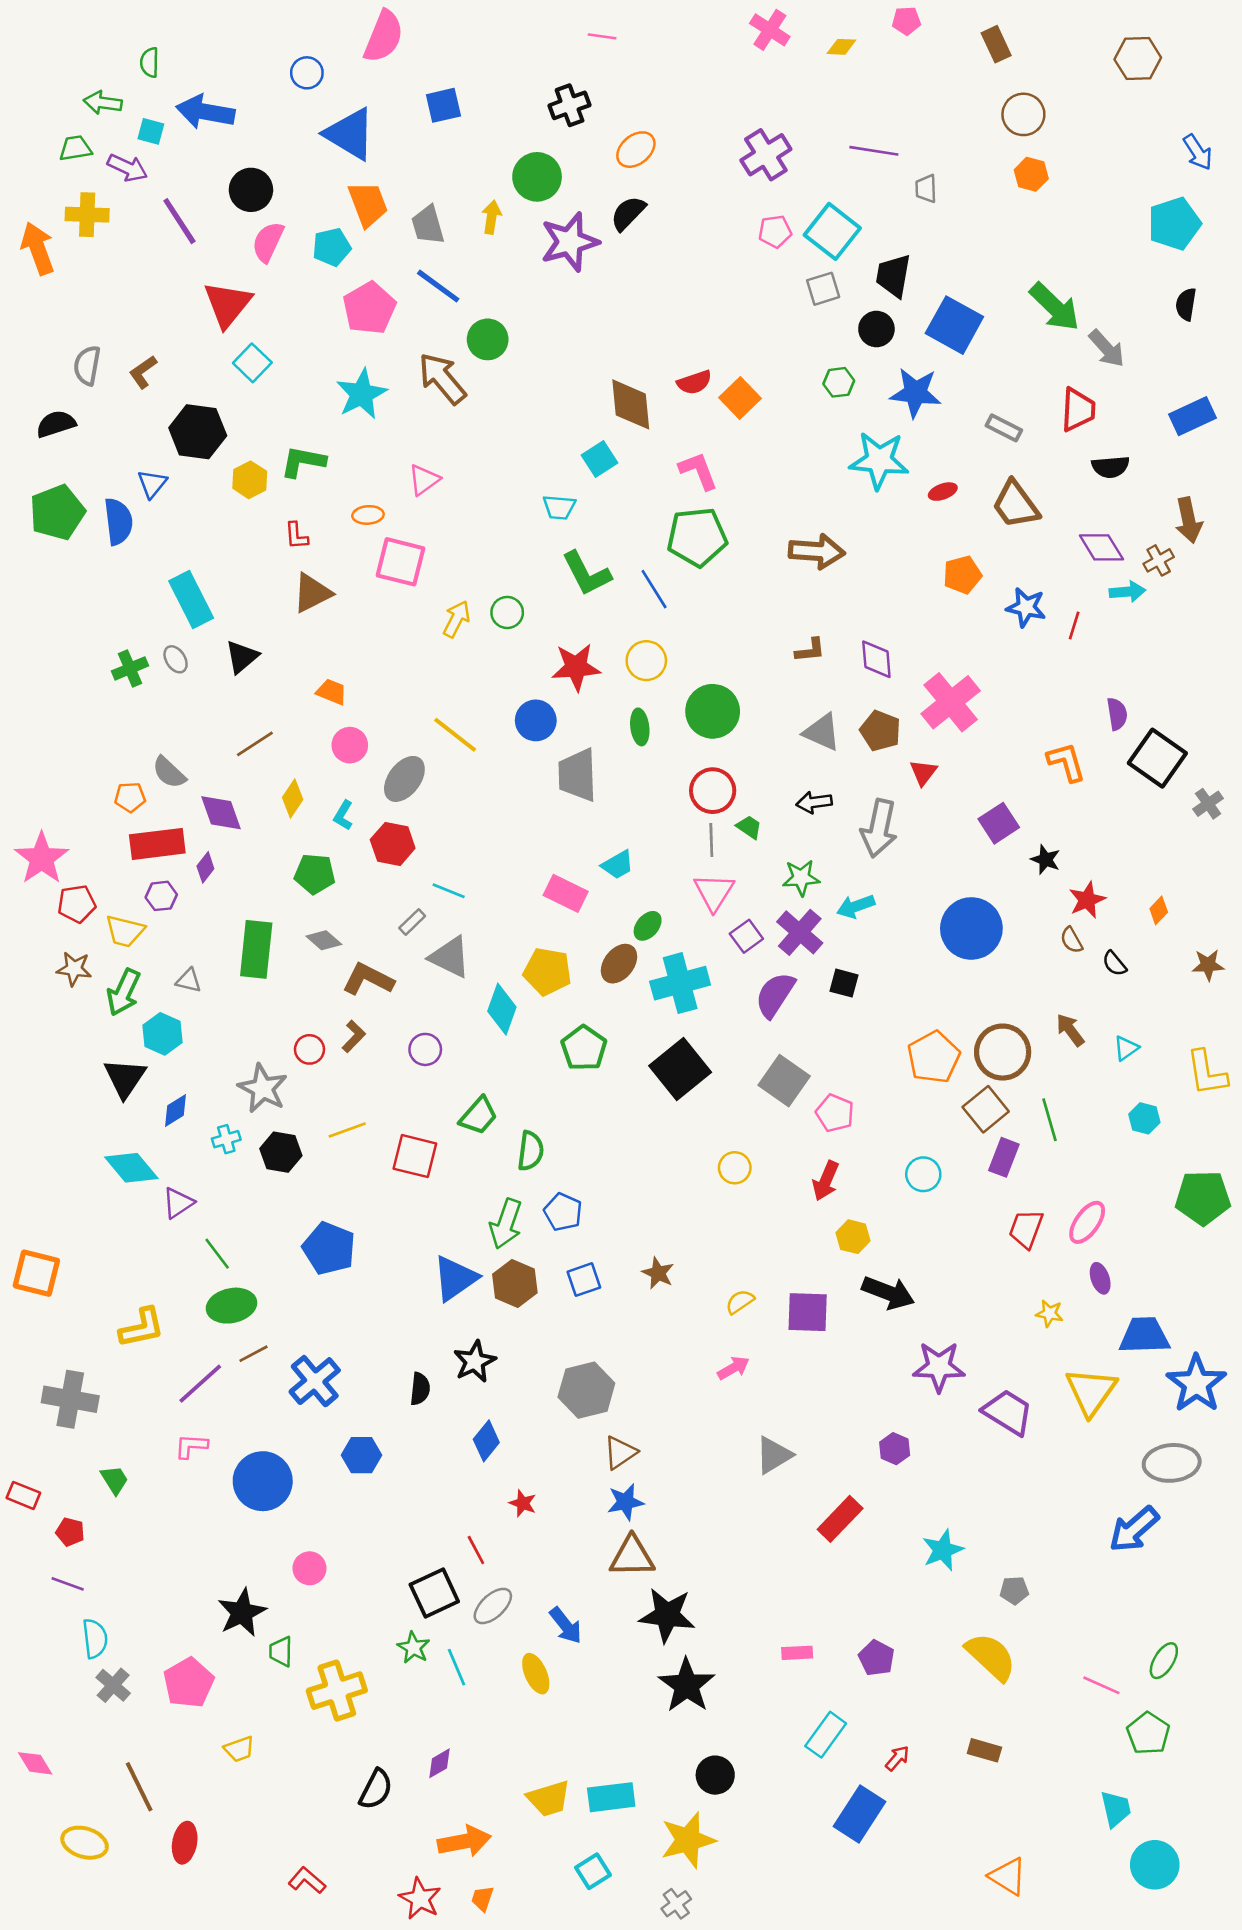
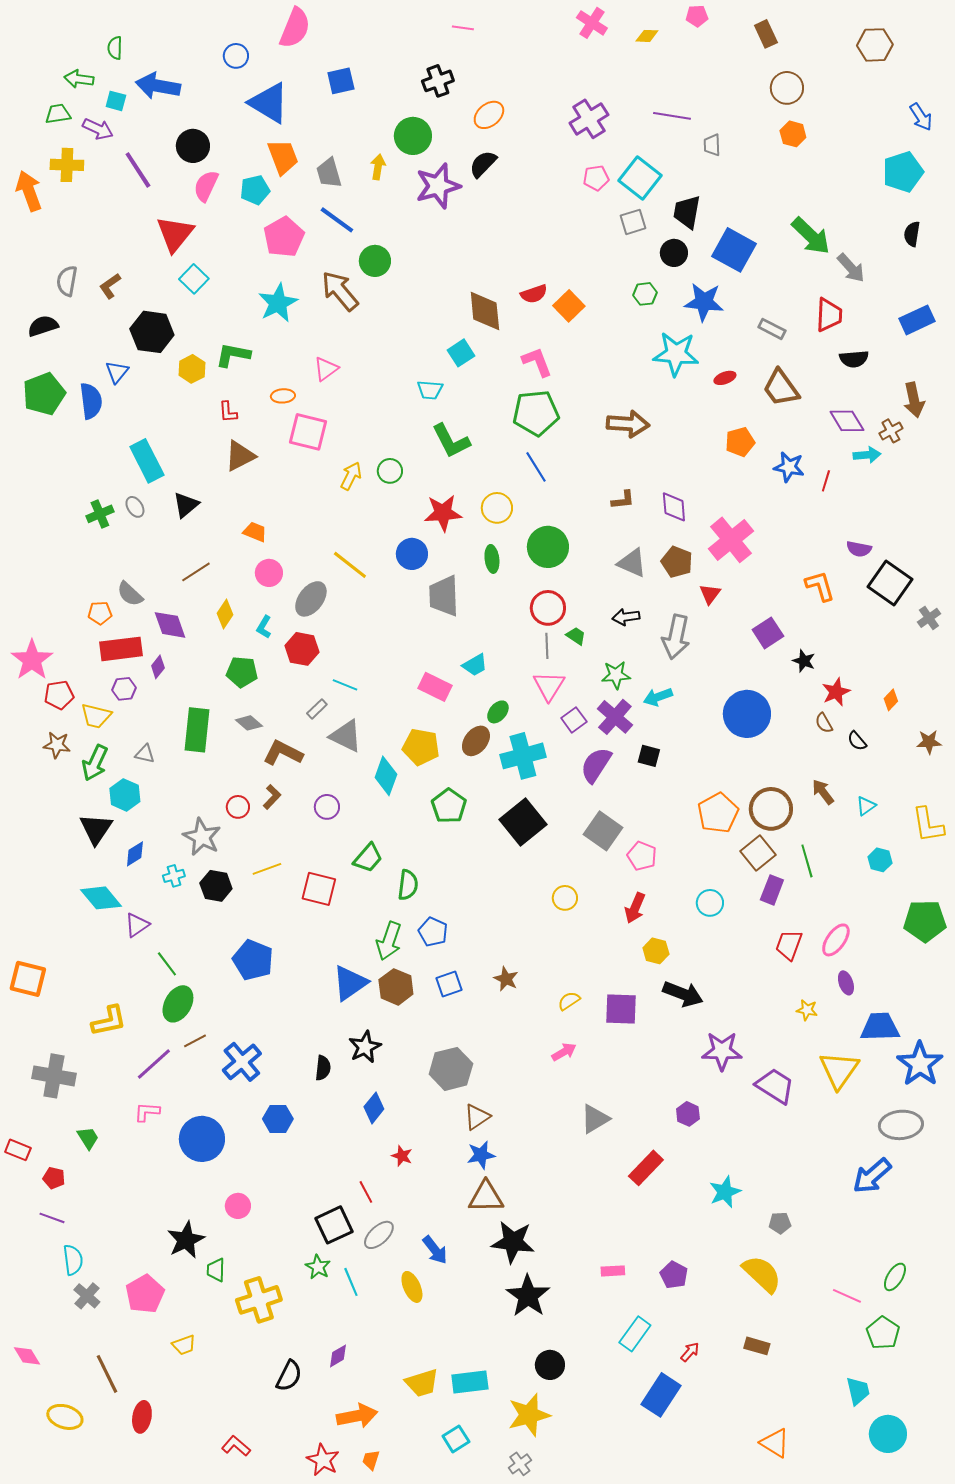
blue line: (654, 589) -> (536, 467), moved
purple semicircle: (1117, 714) -> (859, 549), turned 110
green ellipse: (231, 1306) -> (178, 1004), turned -48

